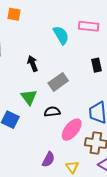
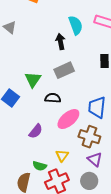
black arrow: (33, 63) -> (61, 42), moved
purple semicircle: (48, 160) -> (36, 131), moved

